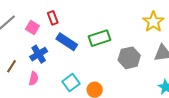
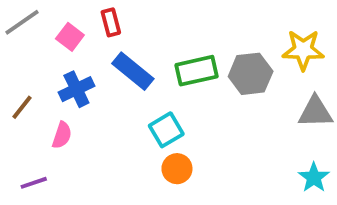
yellow star: (153, 22) -> (303, 50), turned 30
gray hexagon: (129, 58) -> (251, 74), moved
cyan square: (71, 83) -> (166, 130), moved

